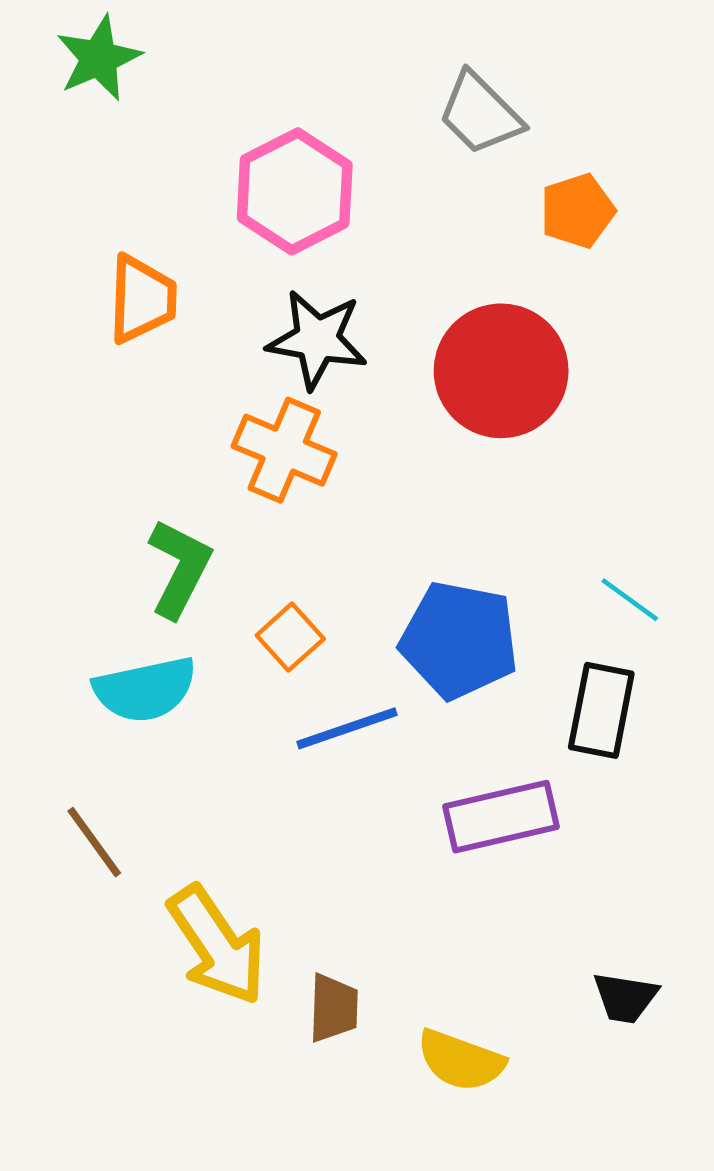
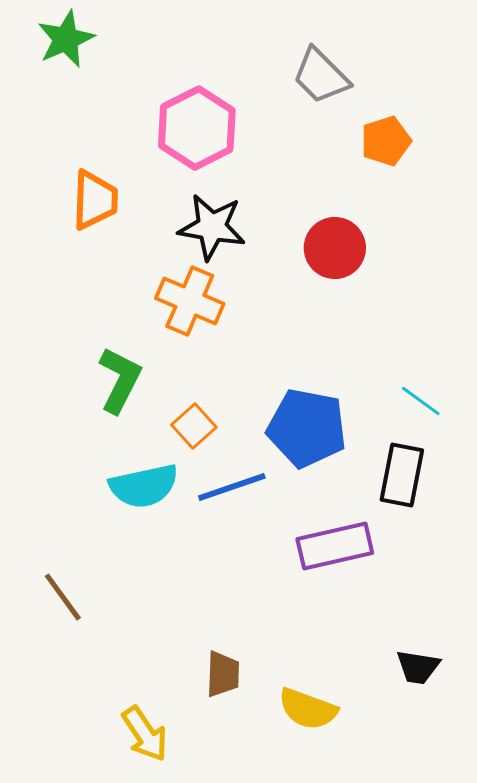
red circle: (501, 371) -> (335, 248), size x0.7
cyan semicircle: (145, 689) -> (144, 486), moved
brown line: (94, 842) -> (63, 597), moved
yellow arrow: (217, 945) -> (145, 734), moved, size x0.7

